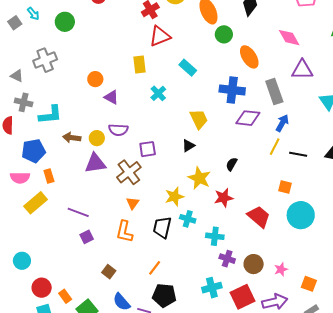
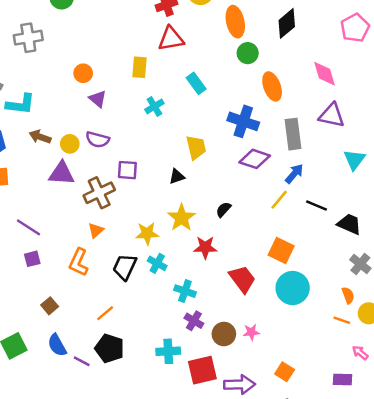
black line: (298, 154) -> (316, 205), moved
orange square: (285, 187) -> (281, 250), size x1.5
pink star: (281, 269) -> (251, 332), moved

